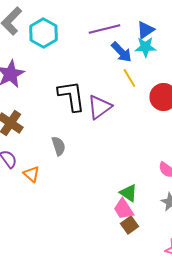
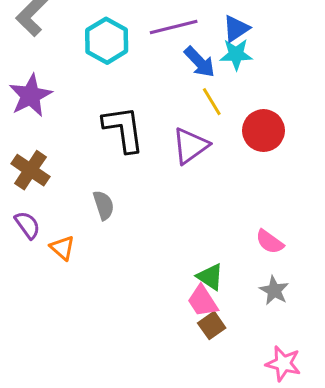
cyan hexagon: (43, 33) -> (107, 41), moved
purple triangle: (99, 107) -> (190, 146), moved

